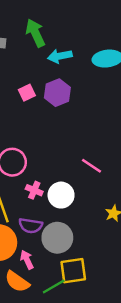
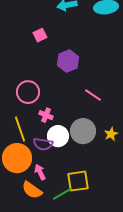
purple hexagon: (57, 93) -> (68, 61), moved
white circle: (61, 195) -> (58, 136), moved
gray circle: (57, 238) -> (83, 131), moved

